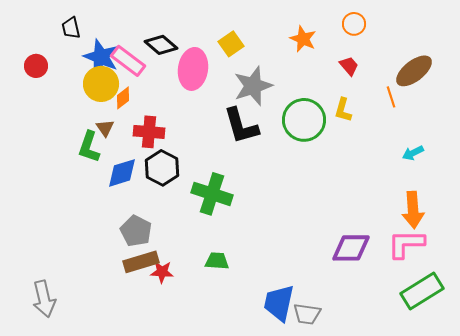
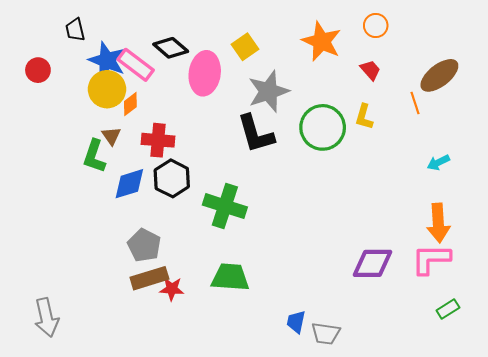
orange star: (303, 39) -> (322, 41), size x1.4
green trapezoid: (217, 261) -> (230, 277), size x1.5
green rectangle: (422, 291) -> (448, 309), size x0.5
blue trapezoid: (279, 303) -> (296, 322), size x0.6

